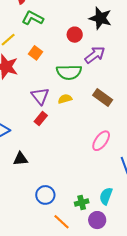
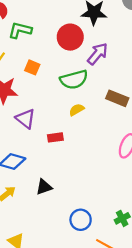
red circle: (75, 35) -> (70, 37), size x1.5
purple triangle: (40, 96) -> (26, 119), moved
red rectangle: (41, 118) -> (55, 137), turned 56

